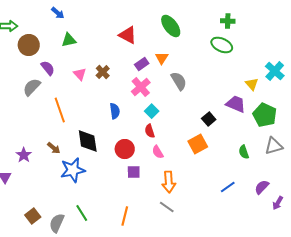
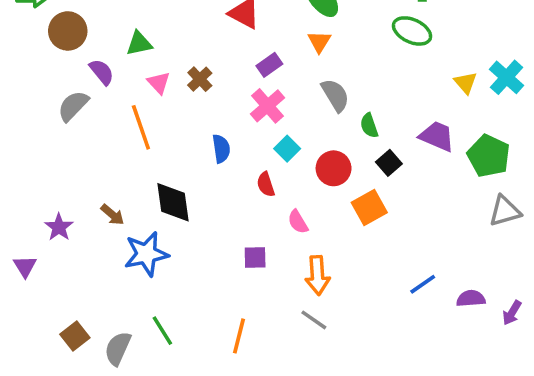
green triangle: (69, 40) -> (139, 43), moved
orange triangle: (162, 58) -> (319, 42), moved
yellow triangle: (252, 84) -> (466, 83), moved
orange line: (60, 110) -> (141, 127), moved
red semicircle: (150, 131) -> (266, 184), moved
red circle: (125, 149) -> (334, 168), moved
green semicircle: (244, 152) -> (369, 126), moved
purple semicircle: (262, 187) -> (471, 299), moved, turned 42

